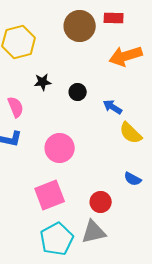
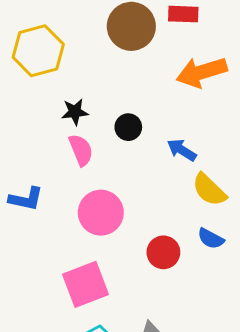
pink semicircle: (16, 107) -> (81, 150), moved
blue semicircle: (133, 179) -> (211, 239), moved
red circle: (101, 202) -> (163, 252), moved

